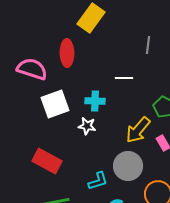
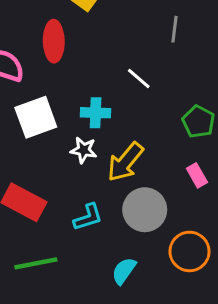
white line: (124, 78) -> (139, 78), turned 42
yellow arrow: (138, 130) -> (125, 162), moved
cyan L-shape: (98, 181) -> (88, 217), moved

